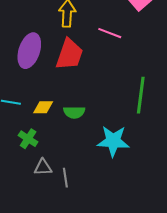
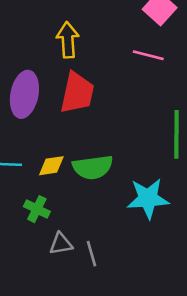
pink line: (110, 33) -> (148, 55), moved
green semicircle: (74, 112) -> (93, 167), size x1.4

